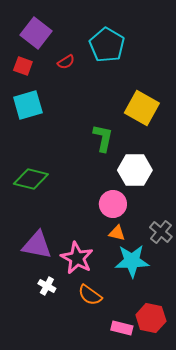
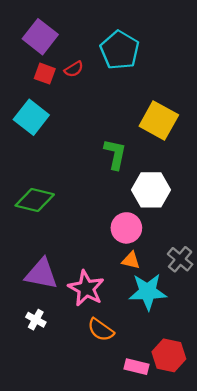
red square: (23, 66) -> (45, 74), moved
cyan square: (28, 105) -> (31, 117), turned -36
white cross: (47, 286) -> (36, 320), moved

